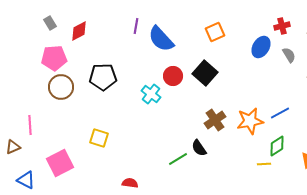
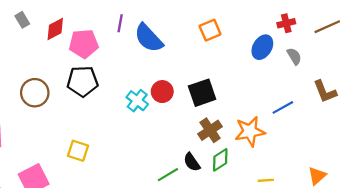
pink pentagon: (54, 58) -> (84, 44), moved
black square: (205, 73) -> (202, 93), moved, turned 30
red circle: (173, 76) -> (162, 92), moved
blue line: (280, 113) -> (283, 107), moved
green diamond: (277, 146) -> (220, 160), moved

